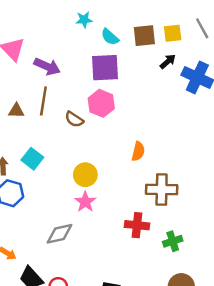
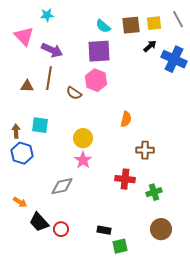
cyan star: (84, 20) -> (47, 15), moved
cyan square: (32, 159) -> (40, 125), turned -30
brown cross: (162, 190) -> (145, 150), size x0.7

